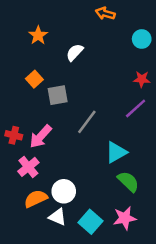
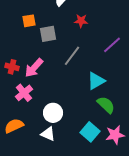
orange square: (34, 79) -> (29, 21), turned 32
red star: (142, 79) -> (81, 21), moved
orange semicircle: (36, 199) -> (14, 126), moved
pink star: (125, 218) -> (115, 135), moved
cyan square: (91, 222) -> (90, 132), moved

